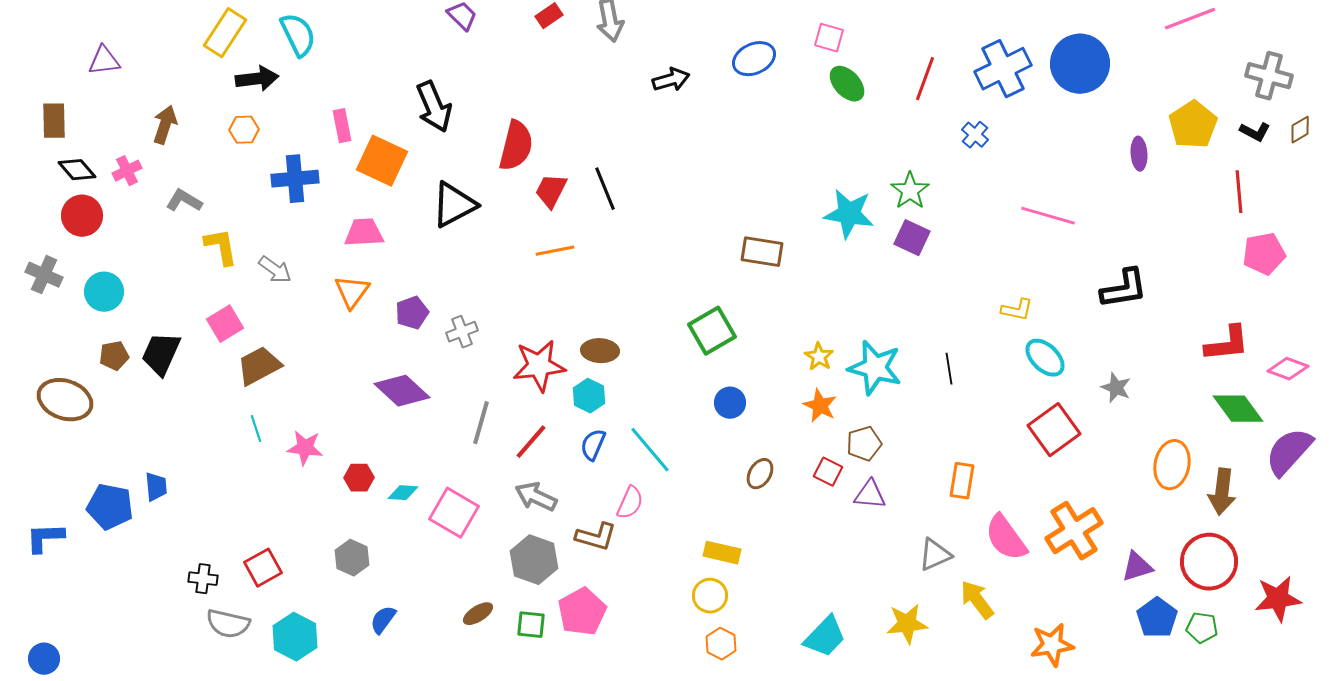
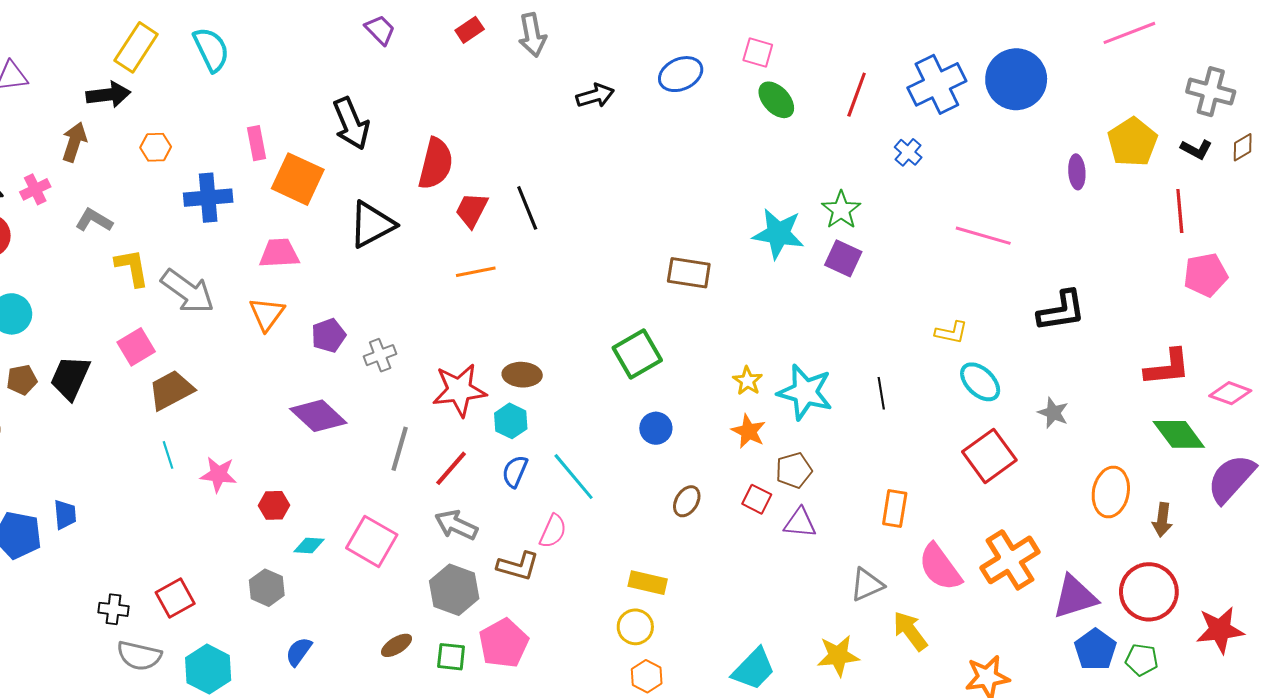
black arrow: (257, 79) -> (108, 95), moved
gray arrow: (275, 270) -> (188, 291), size x1.6
brown arrow: (1222, 492) -> (1162, 520), size x0.7
cyan diamond: (403, 493) -> (309, 546), moved
purple triangle: (1137, 567) -> (1075, 597), size x1.4

